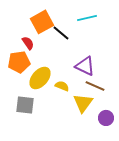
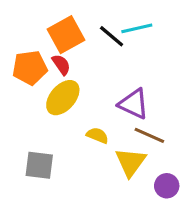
black line: (61, 33) -> (112, 36), moved
red semicircle: (28, 43) -> (61, 65), moved
orange pentagon: (19, 62) -> (30, 68), moved
yellow ellipse: (40, 78) -> (63, 98), moved

